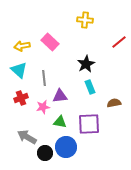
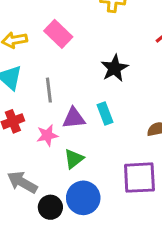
cyan rectangle: (90, 87) -> (105, 114), moved
green triangle: (60, 122) -> (74, 159), turned -48
purple square: (89, 124) -> (139, 178), moved

